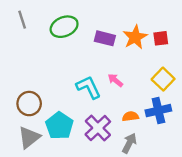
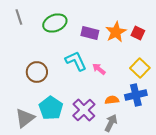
red square: (161, 38) -> (138, 33), turned 32
cyan L-shape: (89, 87) -> (76, 61), moved
brown circle: (29, 104) -> (37, 72), moved

